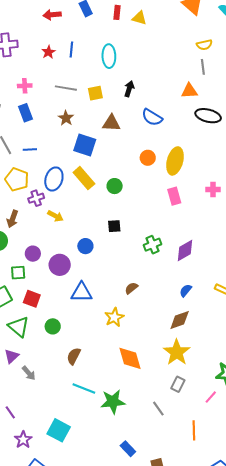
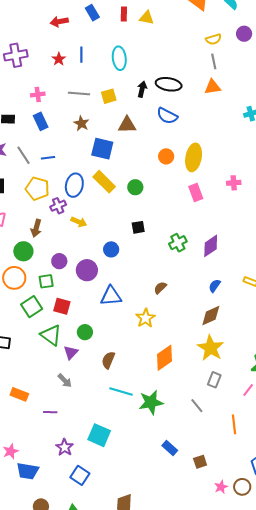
orange triangle: (189, 91) -> (212, 87), moved
black ellipse: (208, 116) -> (169, 84), moved
purple triangle: (12, 356) -> (71, 352), moved
orange diamond: (130, 358) -> (165, 358), turned 76
purple line: (10, 412) -> (50, 412), moved, turned -48

